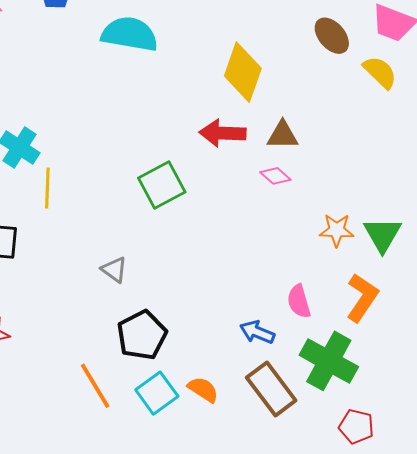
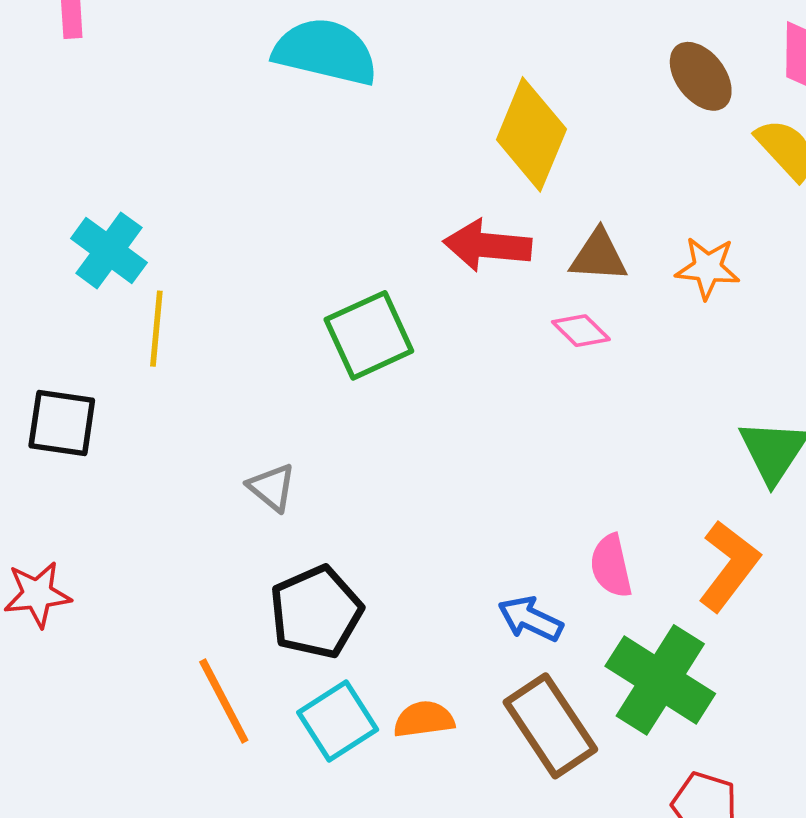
orange star: (337, 230) -> (708, 268), moved
orange semicircle: (203, 389) -> (424, 719), turned -44

